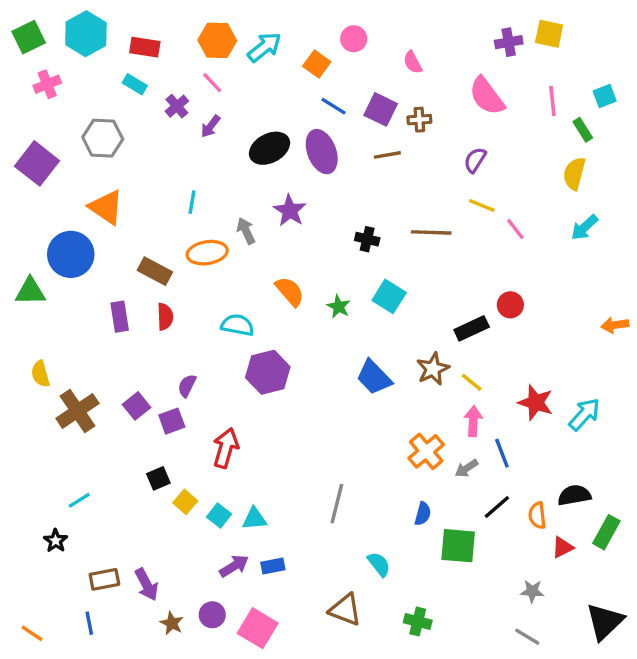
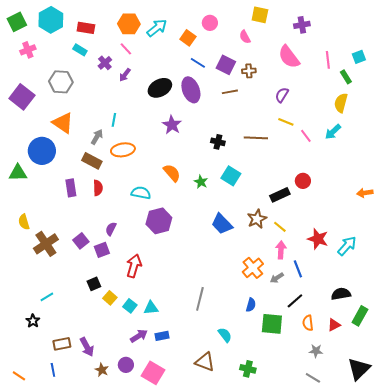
yellow square: (549, 34) -> (260, 15), moved
cyan arrow: (584, 227) -> (333, 132), moved
gray arrow: (246, 231) -> (97, 137), moved, turned 56
orange semicircle: (537, 515) -> (308, 323), moved

